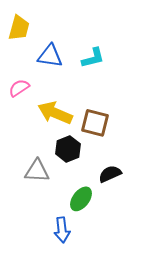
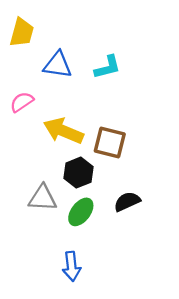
green ellipse: (81, 199) -> (81, 212), moved

